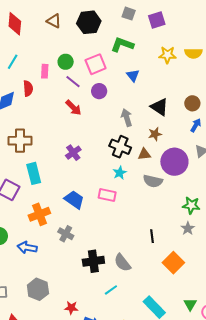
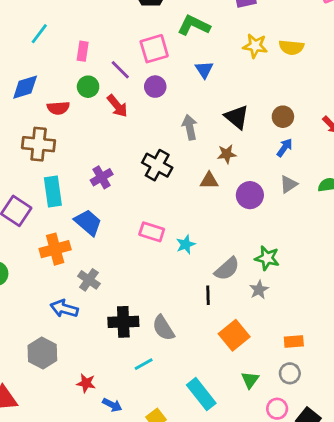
green circle: (66, 62) -> (88, 87), moved
red semicircle: (28, 88) -> (58, 108), moved, turned 84
black cross: (120, 147) -> (157, 165), moved
purple cross: (73, 153) -> (102, 177), moved
purple circle: (174, 162) -> (250, 195), size x0.7
cyan star: (120, 173) -> (186, 244), moved
gray semicircle: (153, 181) -> (227, 269), moved, turned -60
blue trapezoid: (74, 200) -> (88, 222), moved
blue arrow: (27, 248) -> (64, 309), moved
green triangle: (190, 304) -> (250, 380), moved

